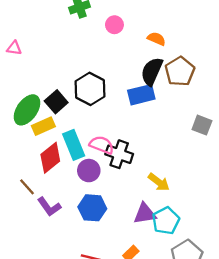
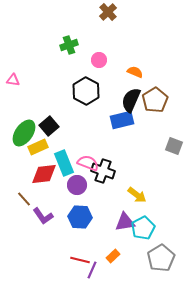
black hexagon: (90, 89) -> (86, 91), moved
red diamond: (50, 158) -> (44, 174), turned 32

